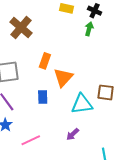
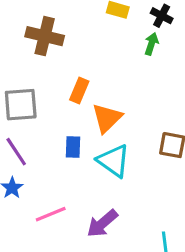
brown cross: (21, 27) -> (45, 36), turned -30
cyan triangle: (82, 104) -> (114, 161), moved, turned 40
purple arrow: (73, 134) -> (102, 223), moved, size x1.5

